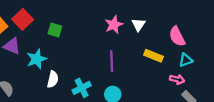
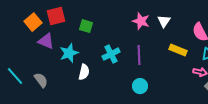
red square: (23, 19) -> (56, 16), turned 30
pink star: (114, 25) -> (141, 21), turned -30
cyan cross: (82, 88) -> (111, 54), moved

